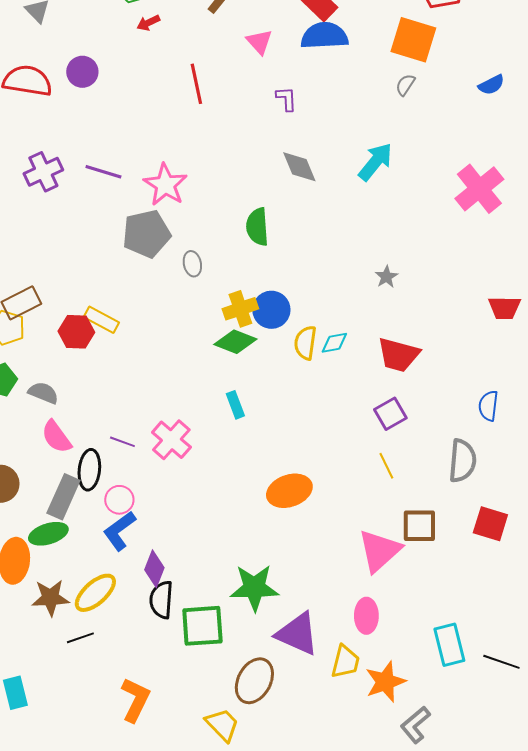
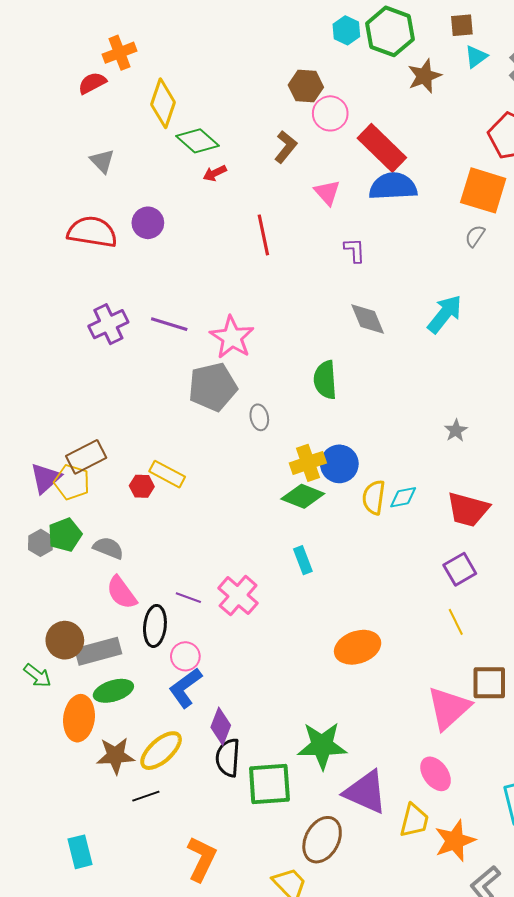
red hexagon: (76, 332) -> (142, 486), size x0.7
gray rectangle: (63, 497) -> (98, 651), moved, turned 51
pink ellipse: (366, 616) -> (436, 774), turned -36

